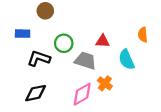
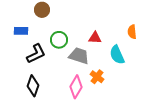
black L-shape: (39, 58) -> (36, 54), turned 135
black diamond: (36, 93) -> (33, 86), turned -60
pink diamond: (82, 94) -> (76, 87), turned -30

